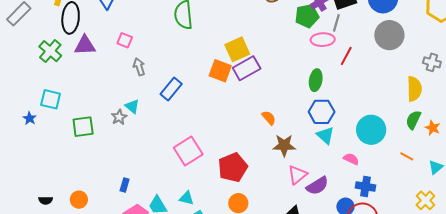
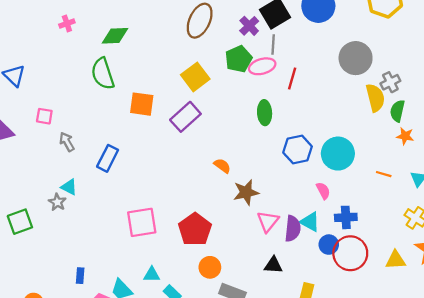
green pentagon: (307, 16) -> (239, 59), moved
gray circle: (389, 35) -> (356, 58), moved
yellow square: (237, 49) -> (195, 77), moved
gray cross: (432, 62) -> (390, 82), moved, turned -30
orange square: (220, 71) -> (142, 104), moved
blue hexagon: (322, 112) -> (298, 149), moved
green semicircle: (413, 120) -> (397, 111), moved
cyan triangle: (325, 135) -> (310, 222), moved
pink square: (188, 151) -> (142, 222), turned 36
pink semicircle: (351, 159) -> (323, 191), turned 49
purple semicircle: (317, 186) -> (293, 229), turned -40

